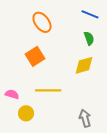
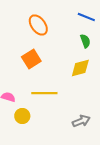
gray arrow: (85, 118) -> (81, 121), turned 84

